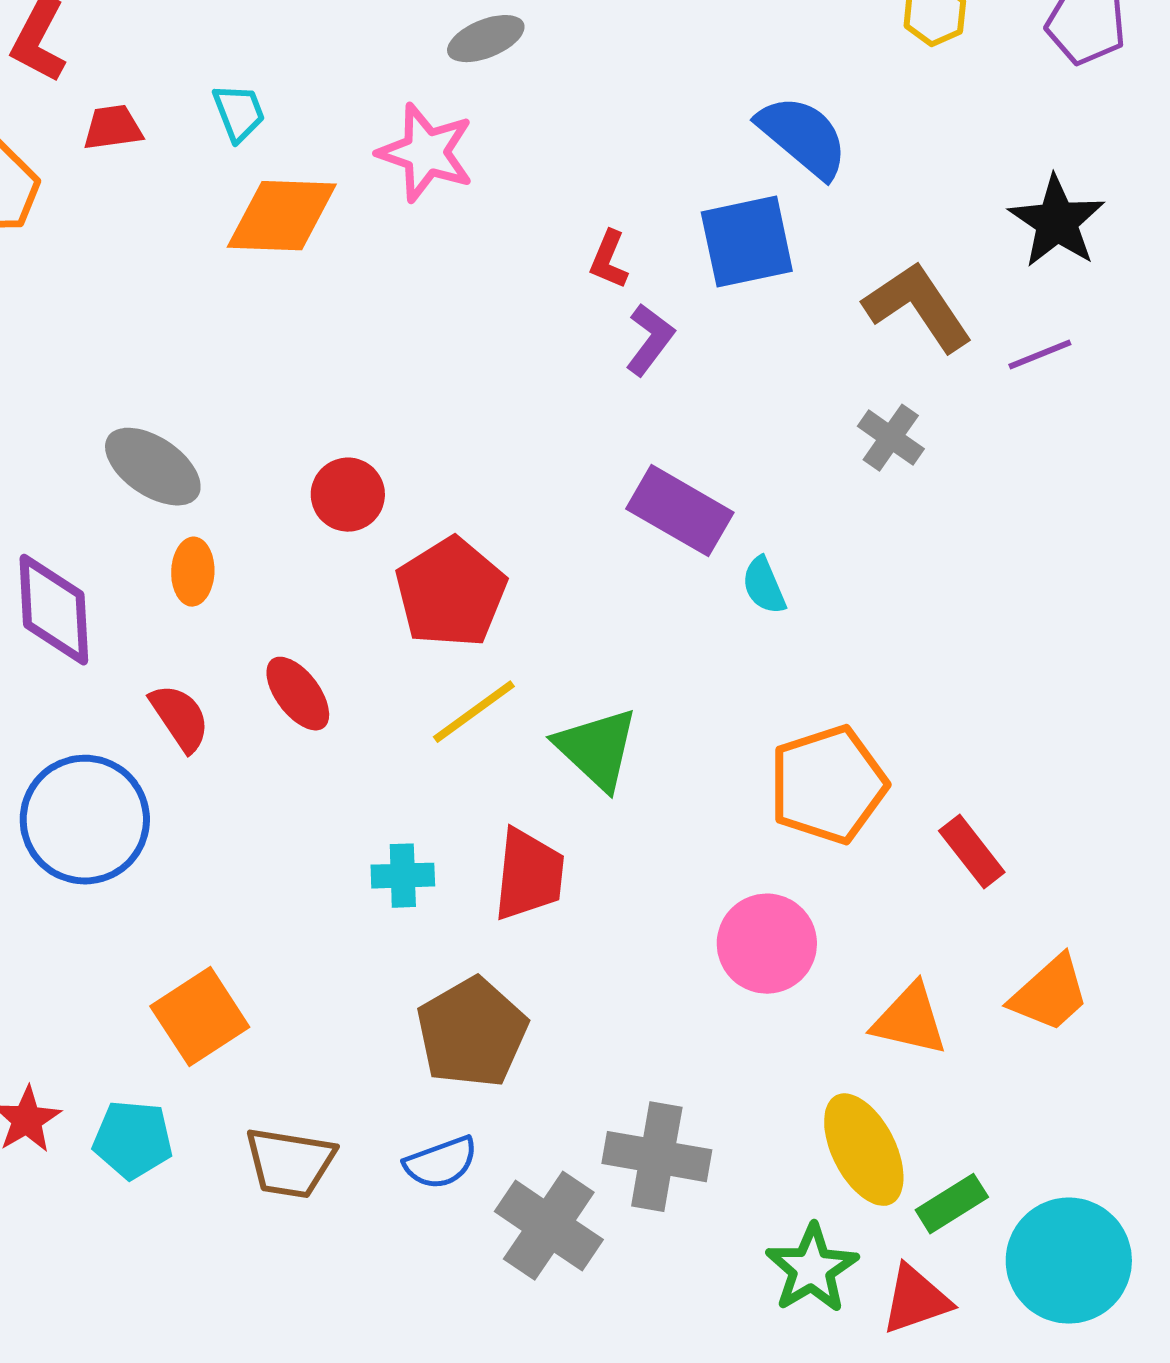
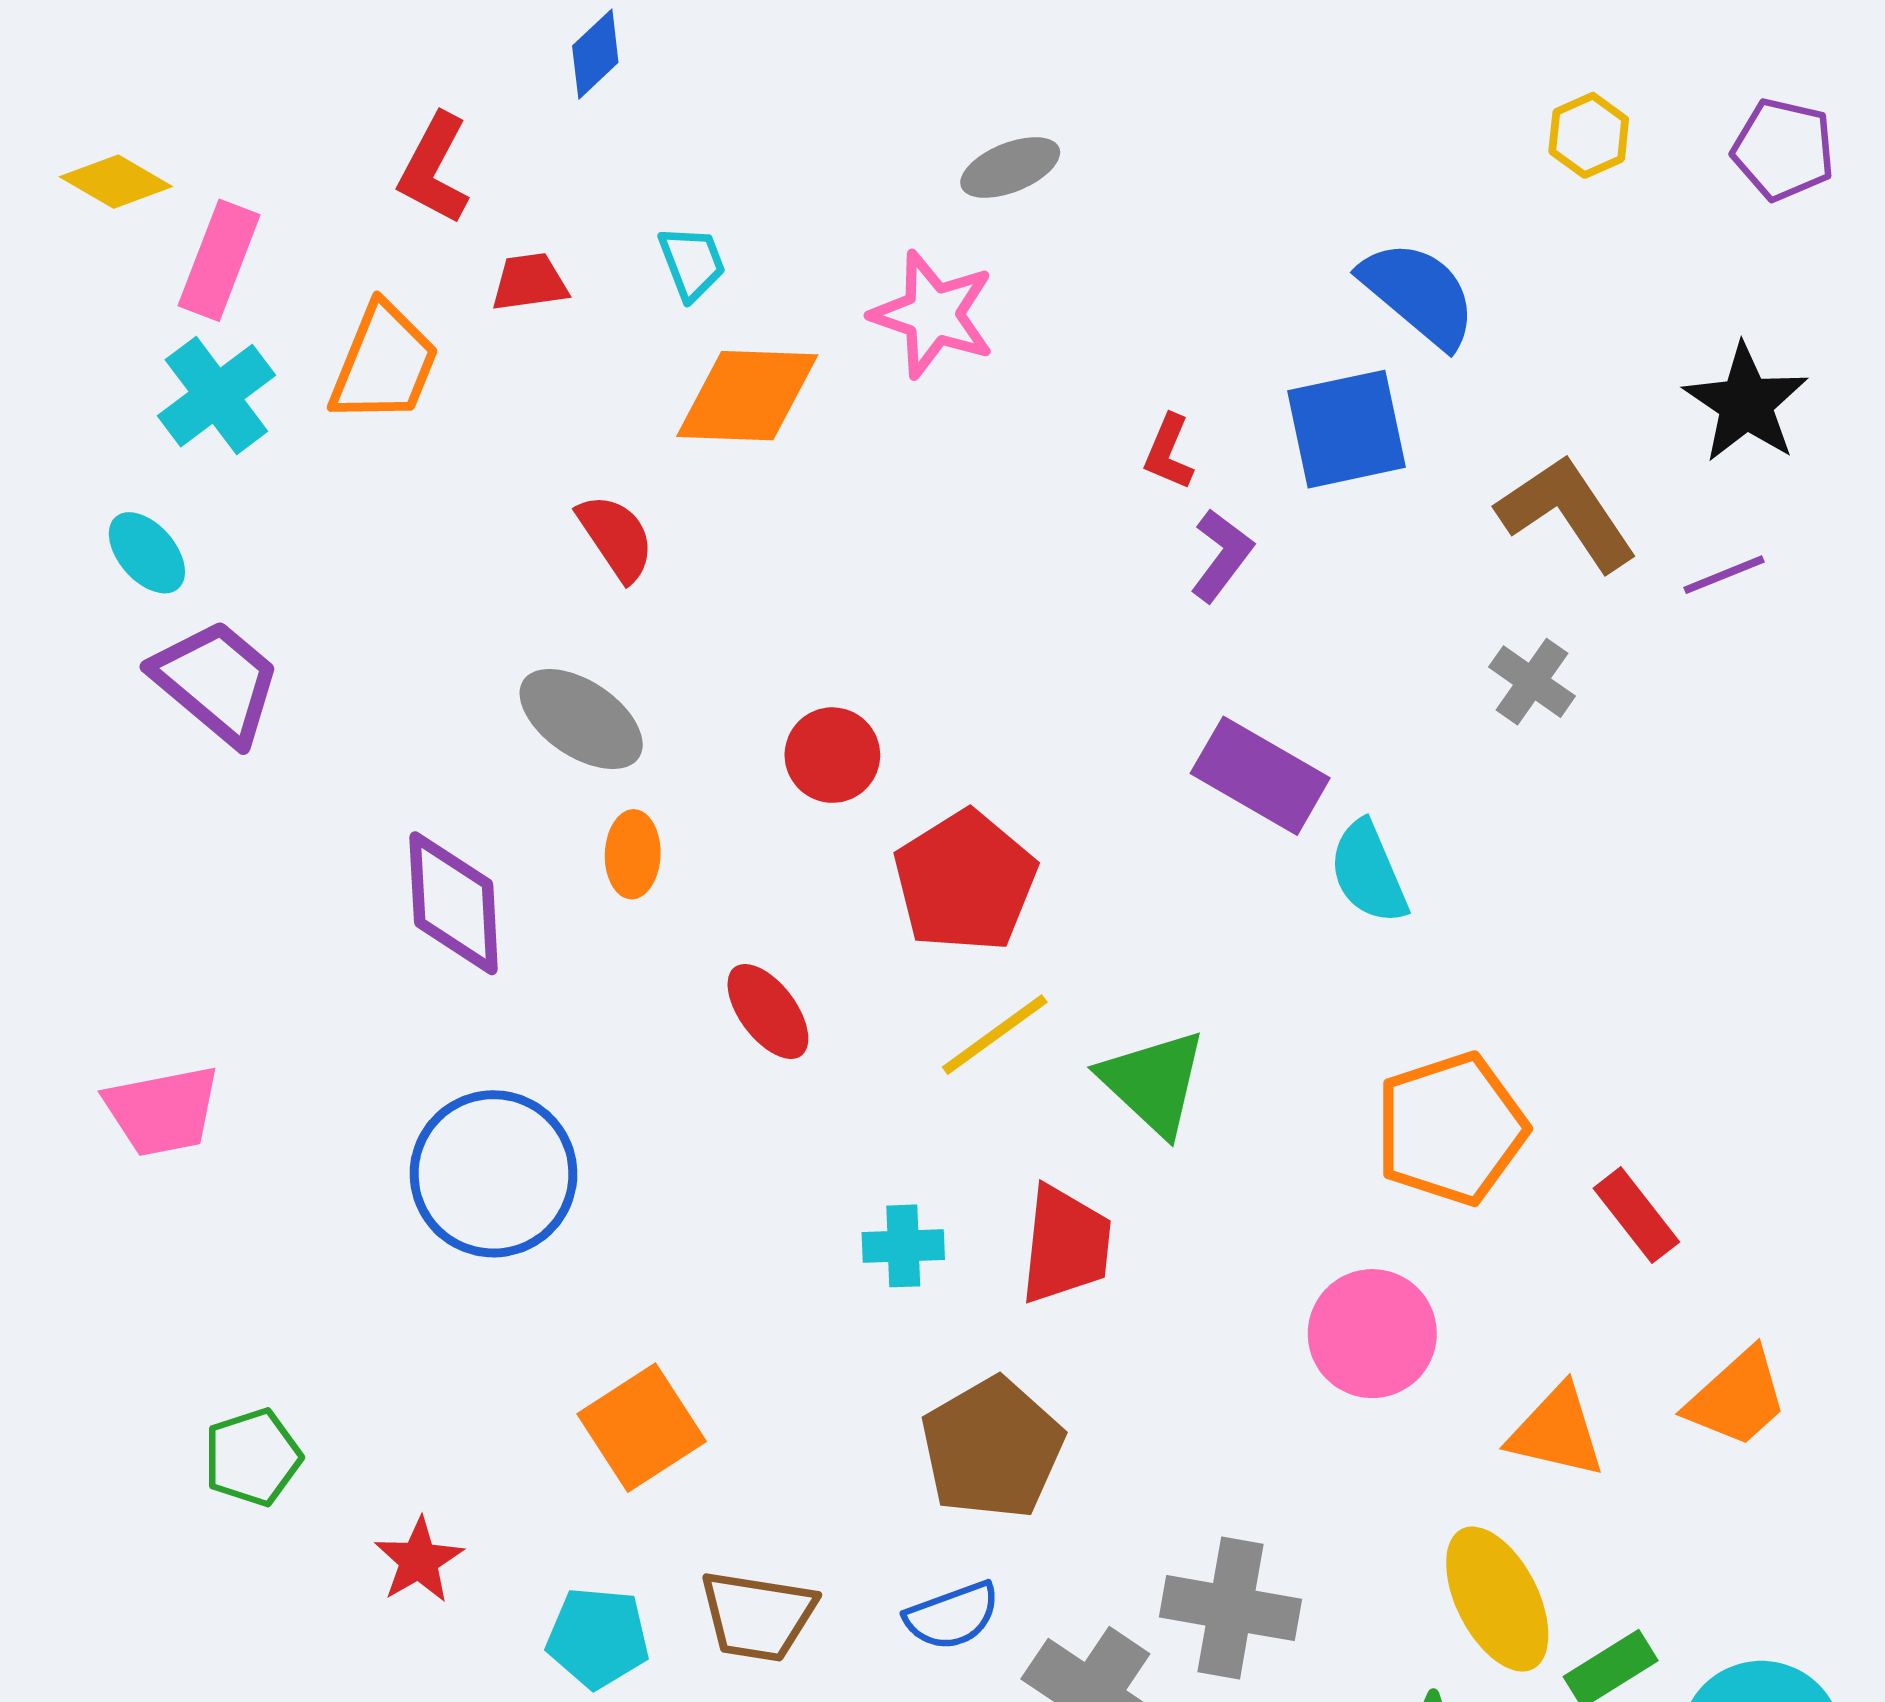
cyan semicircle: (764, 586) -> (1368, 872), size x1.4
red semicircle: (180, 718) -> (616, 537), moved
cyan pentagon: (133, 1140) -> (598, 1638), moved

